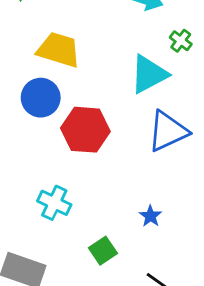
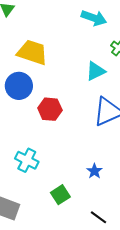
cyan triangle: (149, 74) -> (96, 71), size x0.7
red hexagon: (85, 130) -> (50, 109), size x0.7

